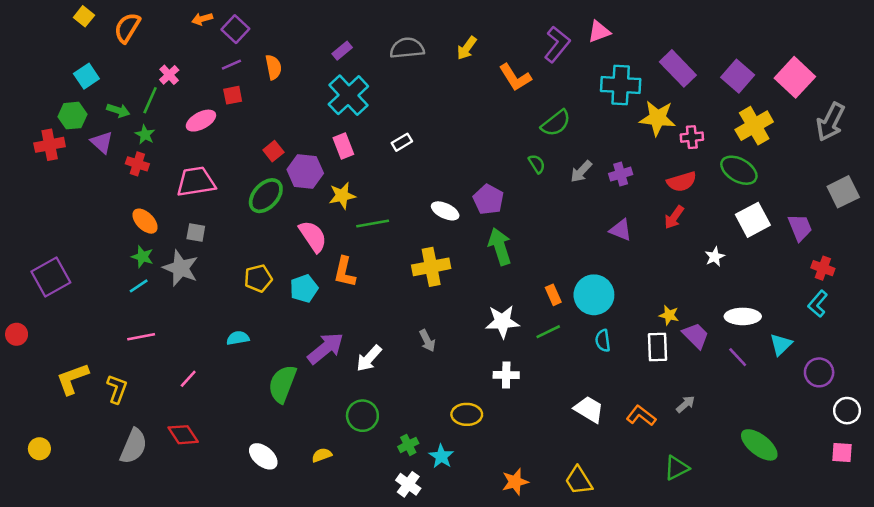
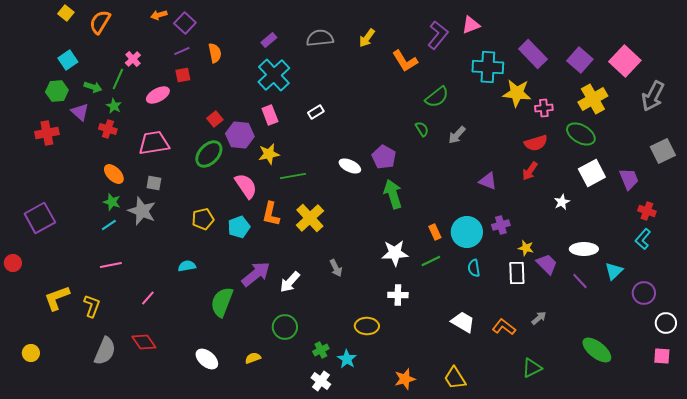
red cross: (50, 145) -> (47, 133), moved
purple cross: (621, 174) -> (501, 225), moved
yellow cross: (431, 267) -> (310, 218), moved, turned -32

